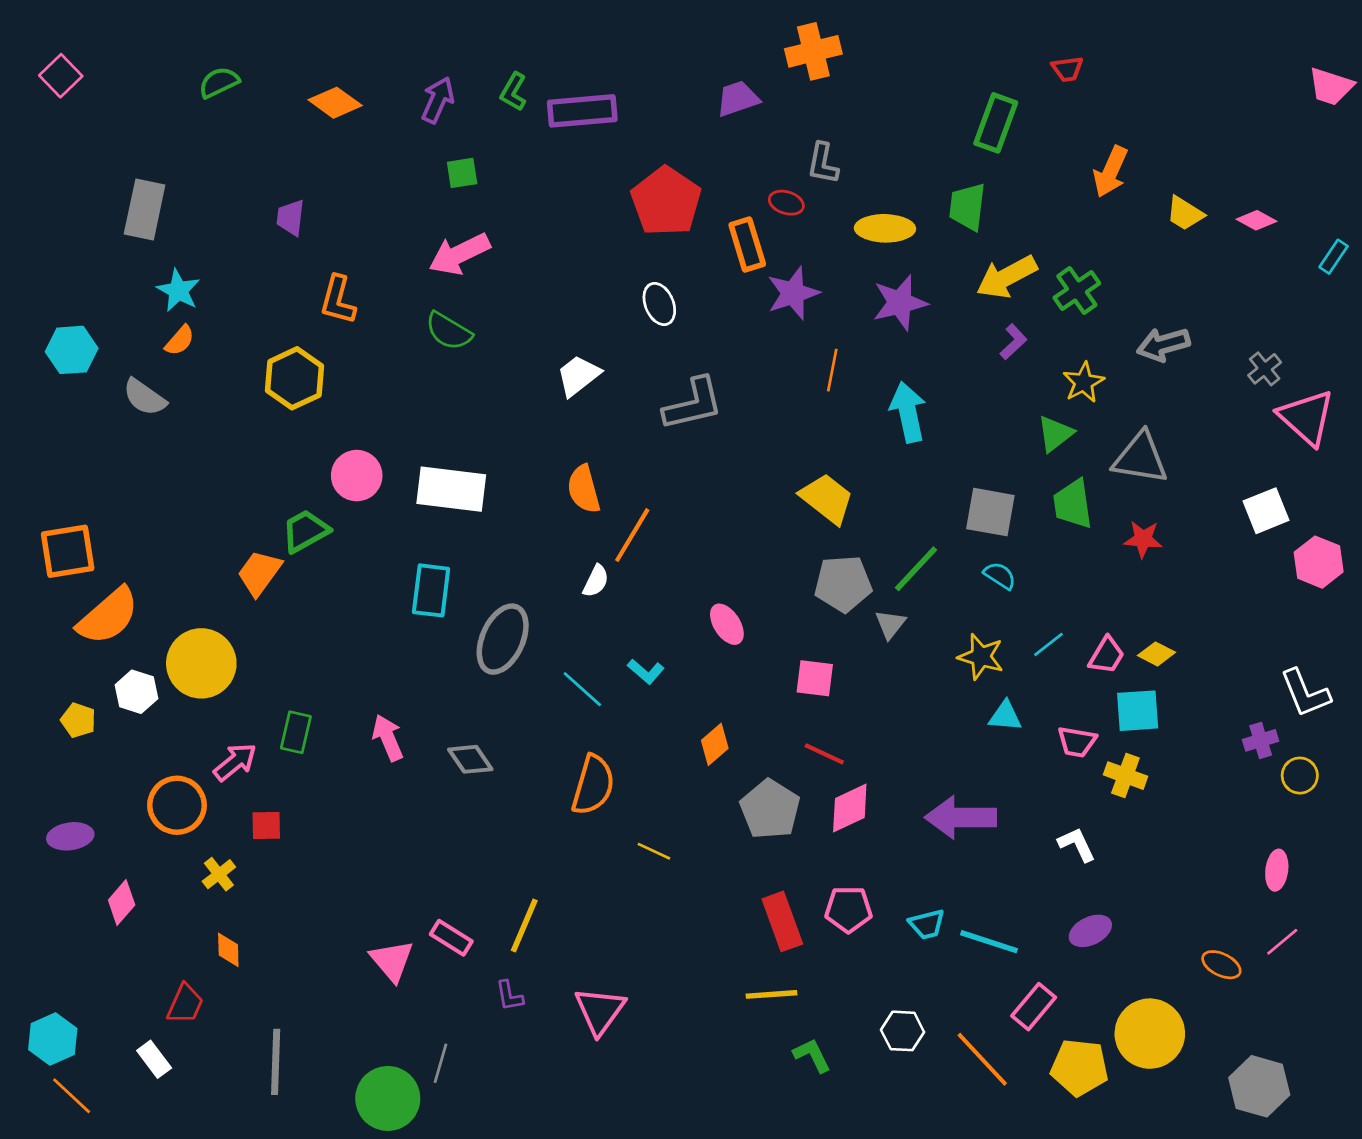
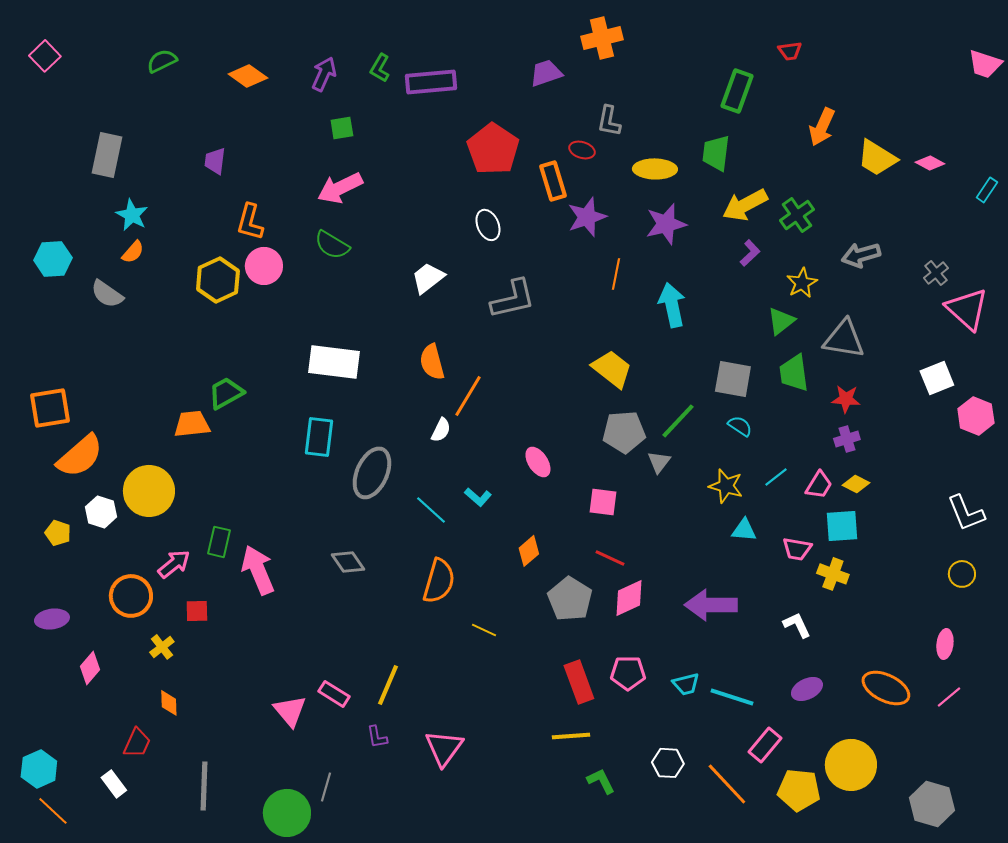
yellow trapezoid: (1185, 213) -> (877, 158), size x1.4
pink circle: (357, 476) -> (264, 266), moved
orange trapezoid: (259, 573) -> (192, 424), turned 48
pink arrow: (388, 738) -> (258, 570), moved, size x1.4
purple cross: (1261, 740) -> (847, 439), moved
orange ellipse: (1221, 965) -> (886, 688), moved, size x1.6

